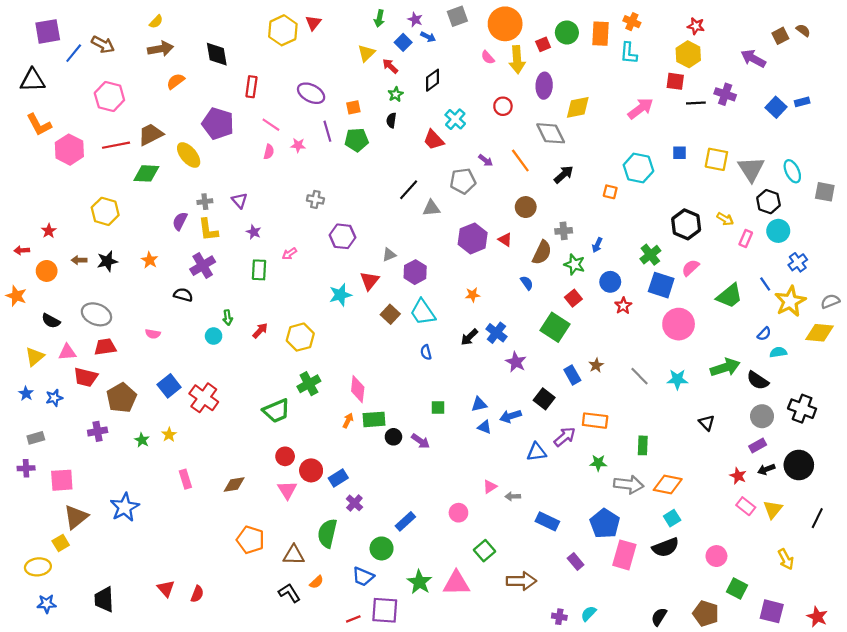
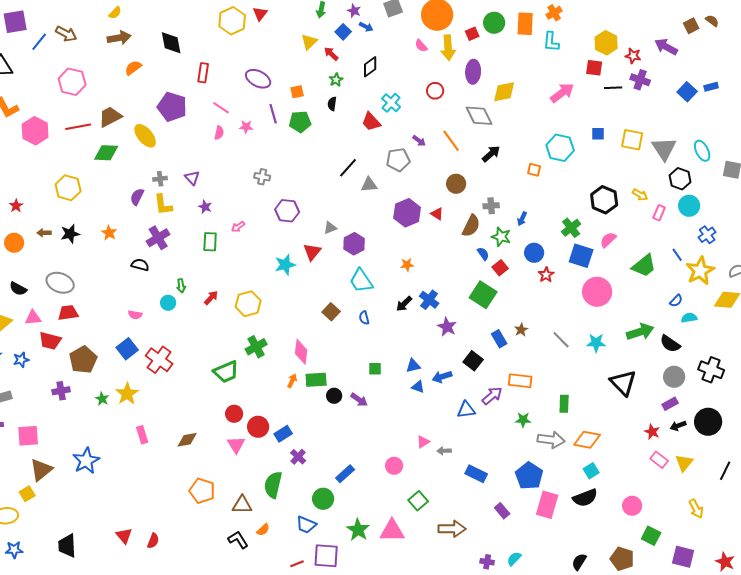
orange cross: (632, 22) -> (554, 13), turned 35
red star: (696, 26) -> (633, 56), moved
blue semicircle: (527, 283) -> (483, 254), moved
brown square: (390, 314) -> (331, 312), moved
pink semicircle: (153, 334) -> (135, 315), moved
black triangle: (707, 423) -> (623, 383), size x1.8
yellow star: (169, 435) -> (127, 394), size x1.6

